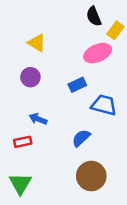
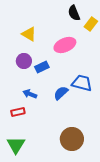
pink ellipse: (98, 53) -> (65, 45), moved
blue rectangle: (77, 85) -> (42, 67), moved
blue semicircle: (81, 138) -> (61, 93), moved

